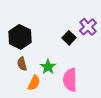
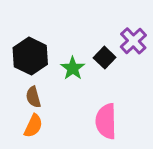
green star: (48, 67) -> (73, 68), moved
orange semicircle: (34, 83) -> (33, 126), moved

